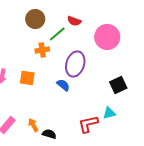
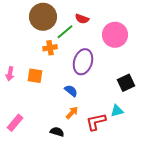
brown circle: (35, 19) -> (43, 17), size x1.4
blue semicircle: (63, 85) -> (71, 91), moved
orange arrow: (33, 125) -> (72, 113), moved, turned 72

